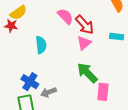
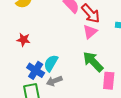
red star: (11, 26) -> (23, 40), moved
cyan semicircle: (41, 45) -> (51, 63), moved, turned -144

